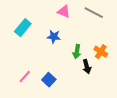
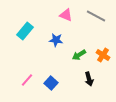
green arrow: (77, 52) -> (79, 55), turned 48
black arrow: (87, 67) -> (89, 79), moved

